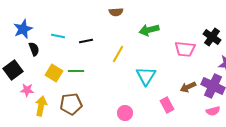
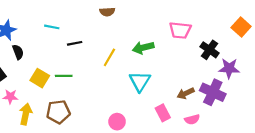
green arrow: (149, 30) -> (143, 48), moved
cyan line: (58, 36) -> (52, 27), moved
black cross: (212, 37) -> (210, 50), moved
pink trapezoid: (185, 49) -> (180, 30), moved
pink semicircle: (213, 111) -> (192, 119), moved

